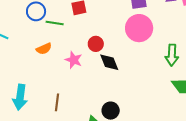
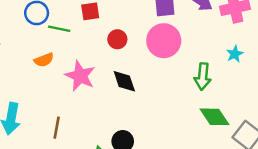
red circle: (96, 44) -> (117, 39), moved
pink star: (74, 60) -> (80, 76), size x1.4

